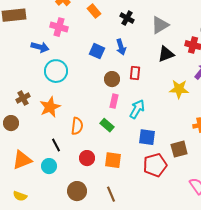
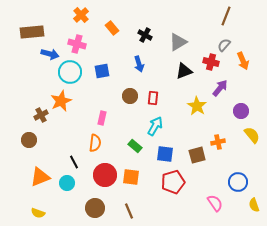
blue arrow: (40, 47) -> (50, 54), moved
blue square: (97, 51) -> (102, 71), moved, turned -35
cyan circle: (56, 71) -> (70, 72), moved
red rectangle: (135, 73) -> (153, 98), moved
yellow star: (179, 89) -> (197, 106), turned 30
pink rectangle: (114, 101) -> (102, 118), moved
orange star: (50, 107) -> (61, 101), moved
green rectangle: (107, 125) -> (135, 146), moved
brown square: (179, 149) -> (197, 155), moved
red circle: (87, 158) -> (105, 175), size x1.5

